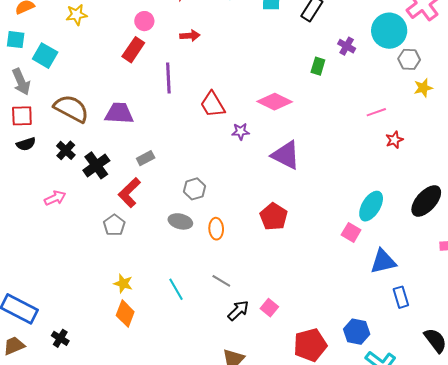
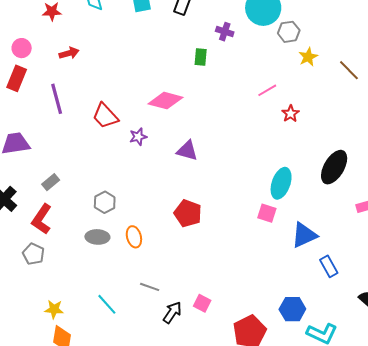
purple triangle: (286, 155) -> (187, 151), size x0.7

